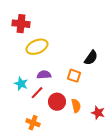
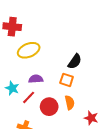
black semicircle: (91, 58) -> (75, 62), moved
orange semicircle: (76, 106) -> (70, 103), moved

